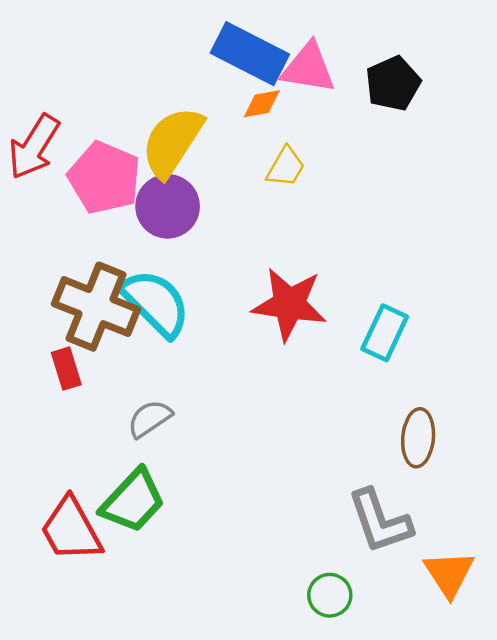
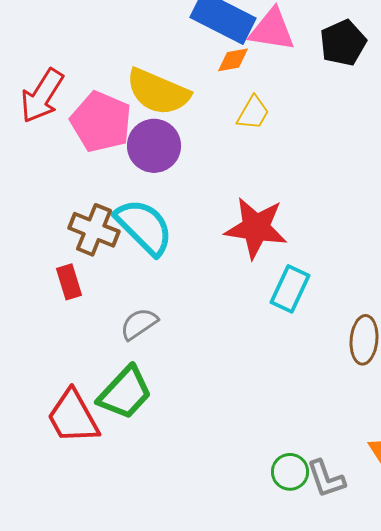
yellow semicircle: (172, 142) -> (158, 92), turned -100
brown cross: (96, 307) -> (94, 230), size x0.7
cyan rectangle: (385, 333) -> (290, 289), moved
gray L-shape: (380, 521) -> (326, 479), moved, size x0.7

